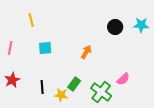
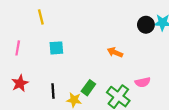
black circle: (115, 27) -> (146, 25), moved
orange arrow: (86, 52) -> (115, 52), moved, turned -96
pink semicircle: (123, 79) -> (143, 82), turned 32

